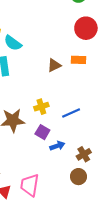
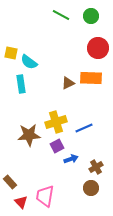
orange rectangle: (78, 60) -> (91, 78), size x1.5
yellow cross: (41, 107) -> (56, 122), size x1.5
purple square: (42, 132) -> (57, 146), turned 32

